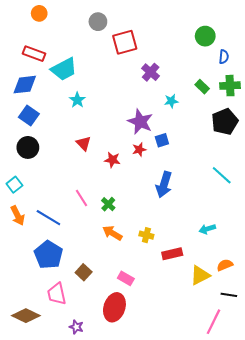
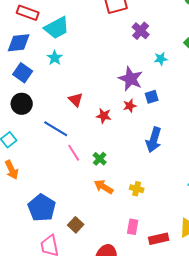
cyan star: (77, 100) -> (55, 58), moved
blue line: (48, 218) -> (56, 129), moved
red rectangle: (172, 254) -> (159, 239), moved
pink rectangle: (126, 278) -> (133, 227), moved, turned 70

